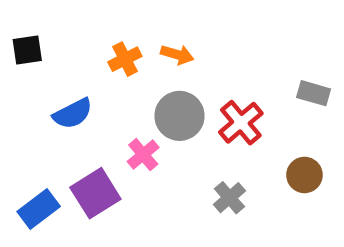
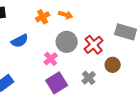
gray rectangle: (314, 93) -> (126, 32), size x1.5
brown circle: (304, 175) -> (113, 65), moved
purple square: (95, 193) -> (57, 83), moved

